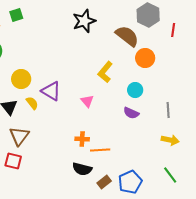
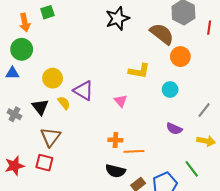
yellow L-shape: (105, 72) -> (139, 71), turned -120
gray line: (168, 110) -> (204, 110), turned 42
purple semicircle: (131, 113) -> (174, 129), moved
green line: (170, 175) -> (192, 169), moved

